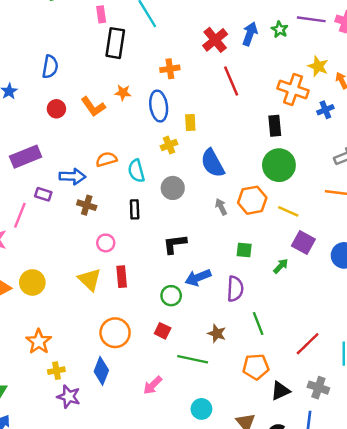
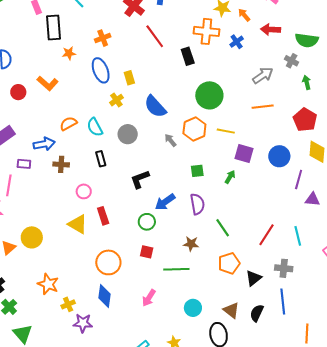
orange star: (123, 93) -> (69, 53), moved
black rectangle: (275, 126) -> (188, 56), moved

